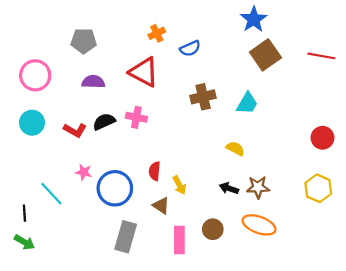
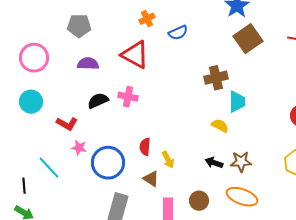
brown cross: (203, 97) -> (216, 78), moved
cyan trapezoid: (247, 103) -> (237, 102), moved, turned -30
red L-shape: (75, 130) -> (67, 124), moved

